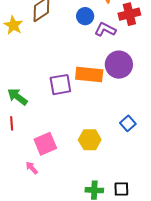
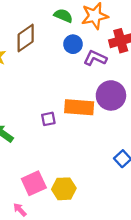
purple square: (60, 85) -> (48, 119), size x0.6
yellow hexagon: (90, 140) -> (64, 189), moved

